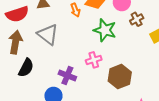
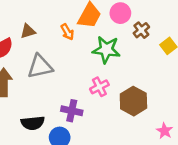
gray triangle: (48, 34) -> (40, 67), turned -40
black semicircle: (26, 68) -> (33, 123), moved, turned 66

